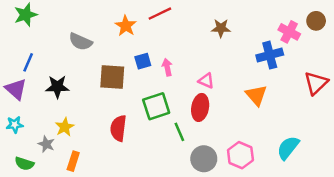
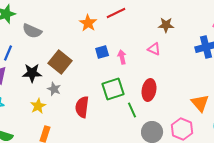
gray semicircle: (81, 42) -> (32, 31), moved
brown square: (112, 77) -> (60, 62), moved, turned 35
pink triangle: (206, 81) -> (154, 49), moved
orange triangle: (256, 95) -> (200, 103), moved
gray star: (46, 144) -> (54, 89), moved

